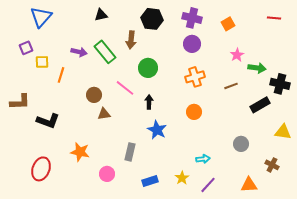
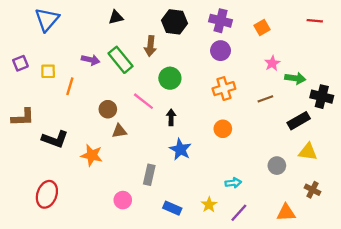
purple square: (26, 48) -> (20, 63), moved
yellow triangle: (283, 132) -> (308, 152), moved
orange star: (80, 152) -> (92, 155), moved
blue rectangle: (150, 181) -> (172, 208), turned 42

